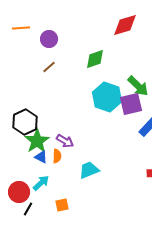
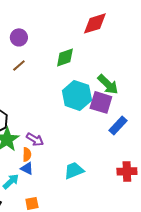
purple square: (131, 104) -> (101, 102), turned 30
blue triangle: (41, 157) -> (27, 168), moved
cyan trapezoid: (89, 170) -> (74, 170), moved

